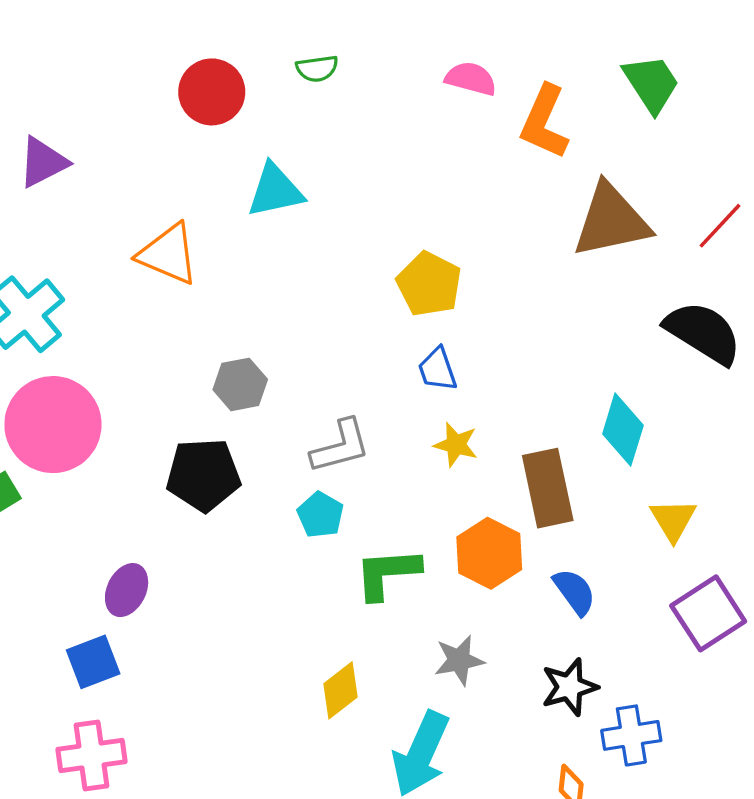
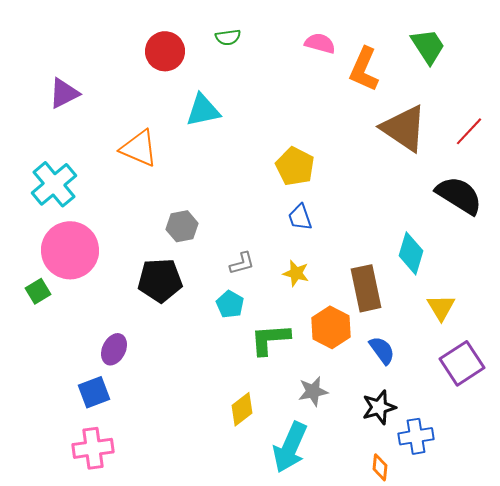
brown triangle: (611, 221) -> (404, 128), turned 46
yellow star: (456, 445) -> (296, 273), moved
gray L-shape: (340, 446) -> (242, 263), size x0.7

